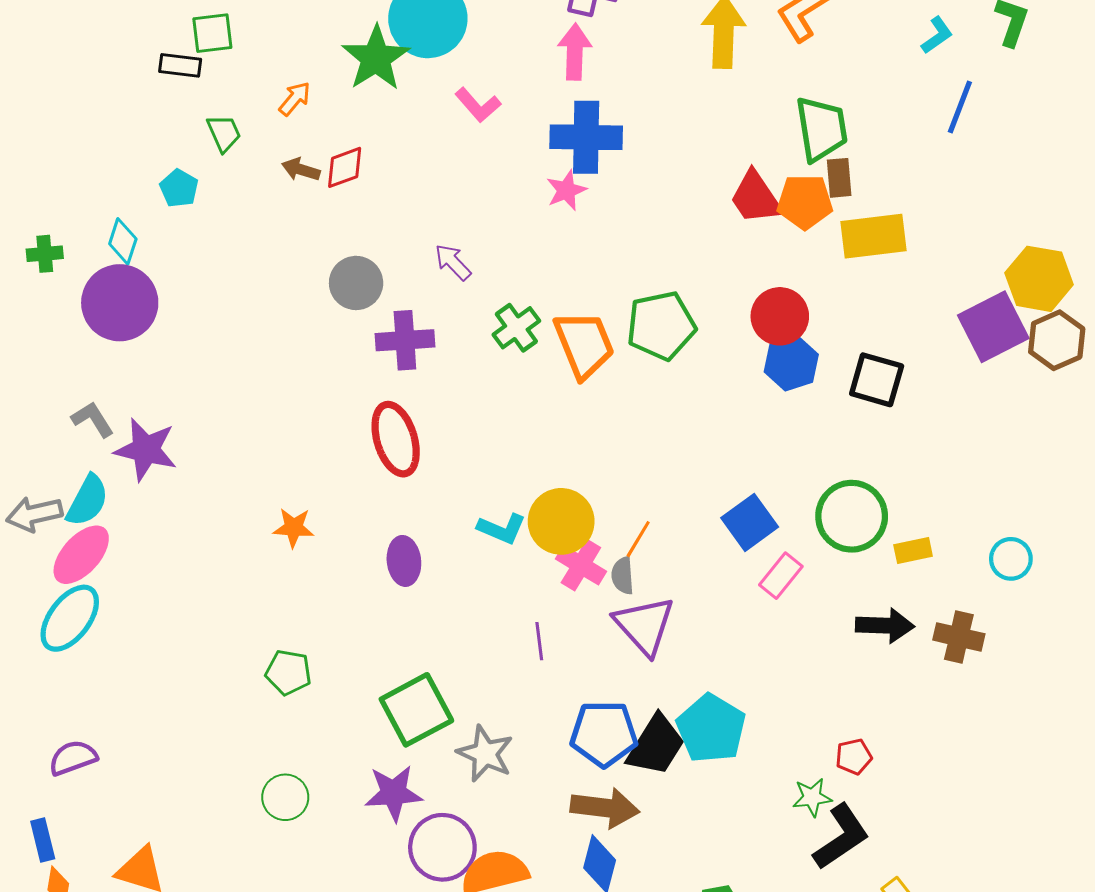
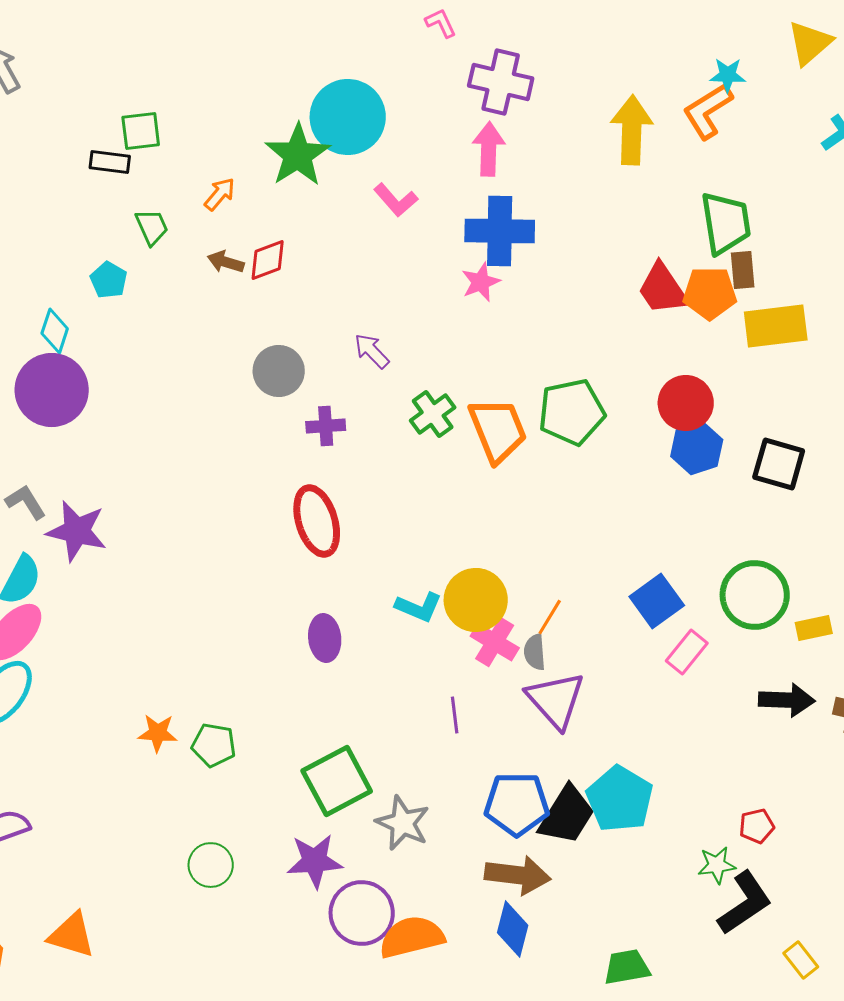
purple cross: (405, 340) -> (326, 426), size x0.7
orange star: (294, 528) -> (158, 733), moved

